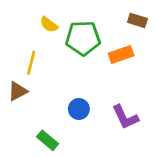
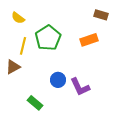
yellow semicircle: (49, 25) -> (18, 18), moved
green pentagon: (83, 38) -> (48, 38), moved, turned -30
purple L-shape: (125, 117) -> (80, 87), moved

